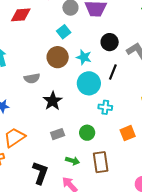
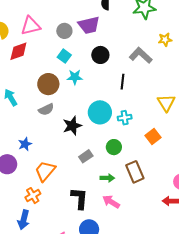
black circle: (110, 42) -> (100, 55), moved
brown circle: (58, 57) -> (48, 84), moved
cyan star: (84, 57) -> (75, 77), moved
cyan circle: (89, 83) -> (100, 112), moved
black star: (53, 101) -> (72, 126), turned 30

